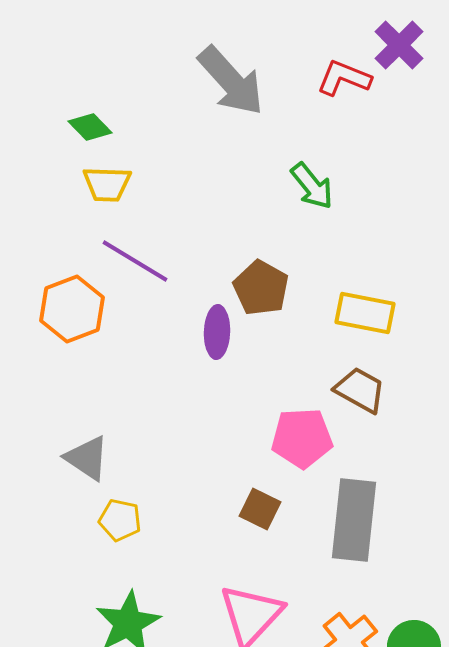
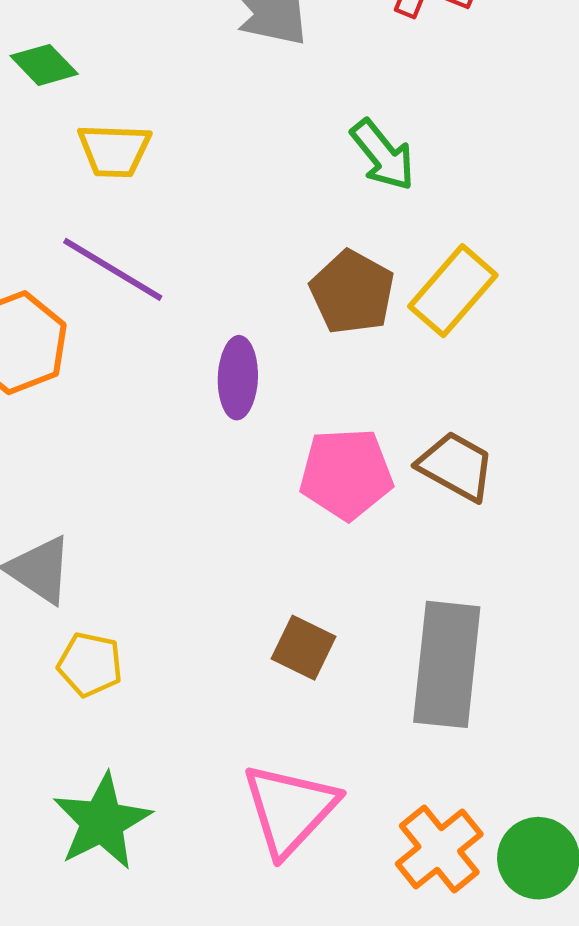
yellow trapezoid: (107, 184) -> (114, 150), moved
brown pentagon: (261, 288) -> (352, 292), moved
yellow rectangle: (365, 313) -> (453, 291), moved, turned -60
pink pentagon: (302, 438) -> (346, 474), moved

